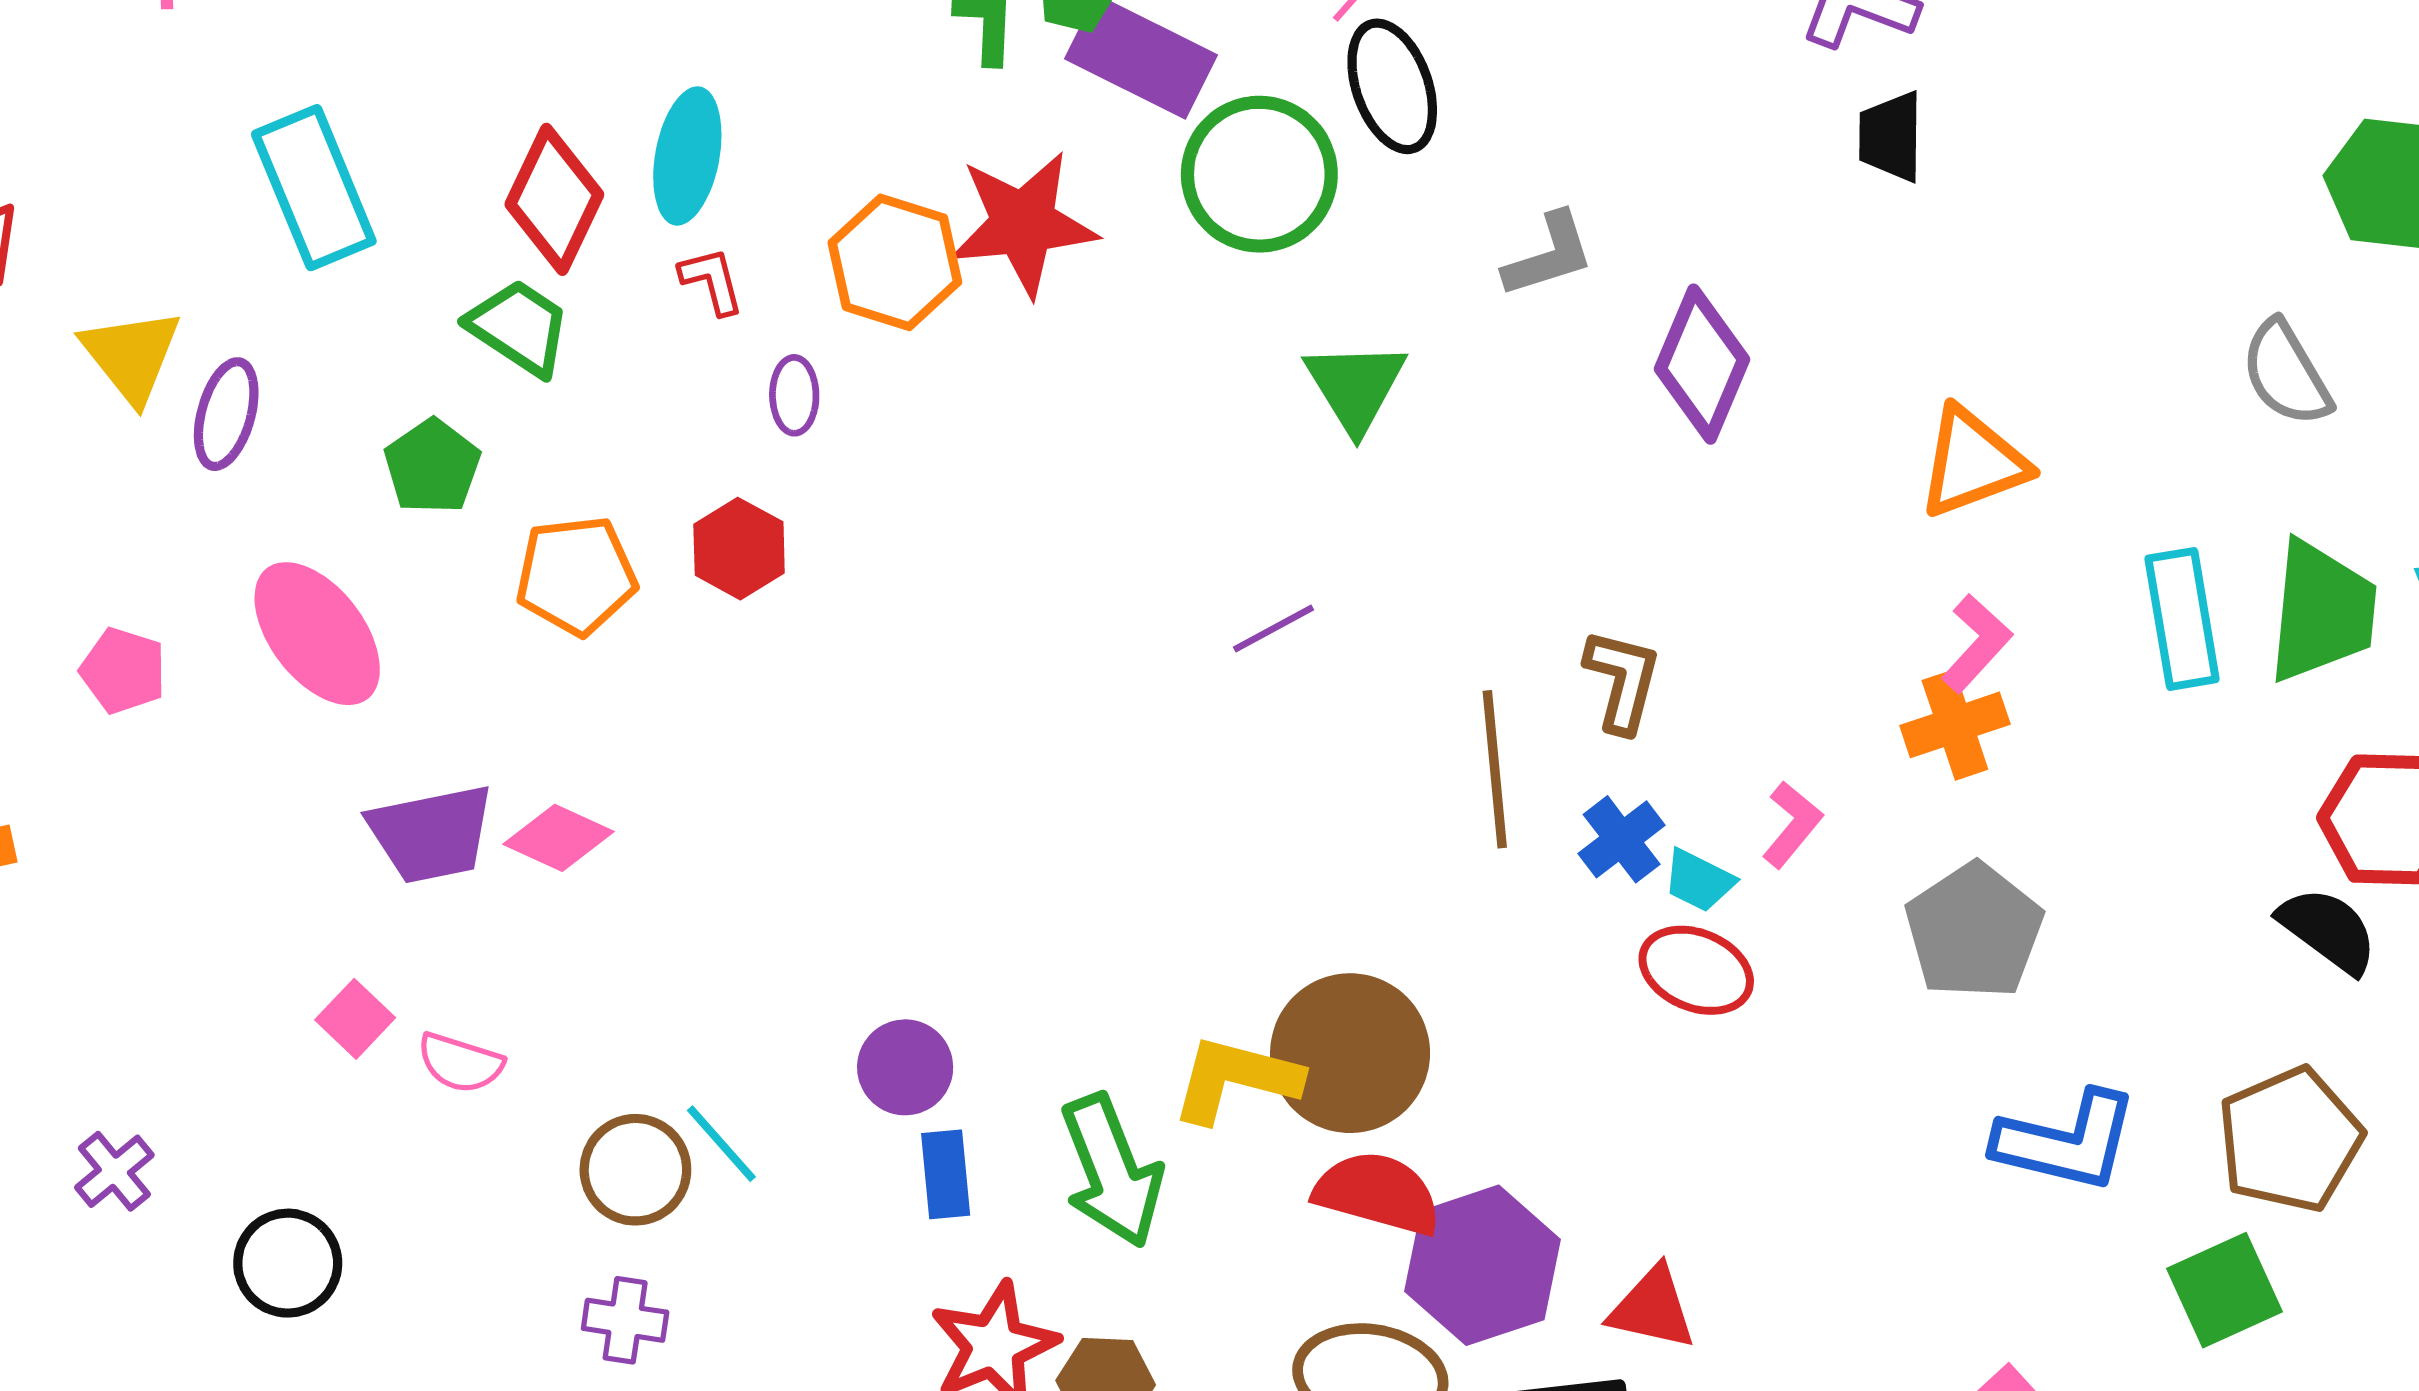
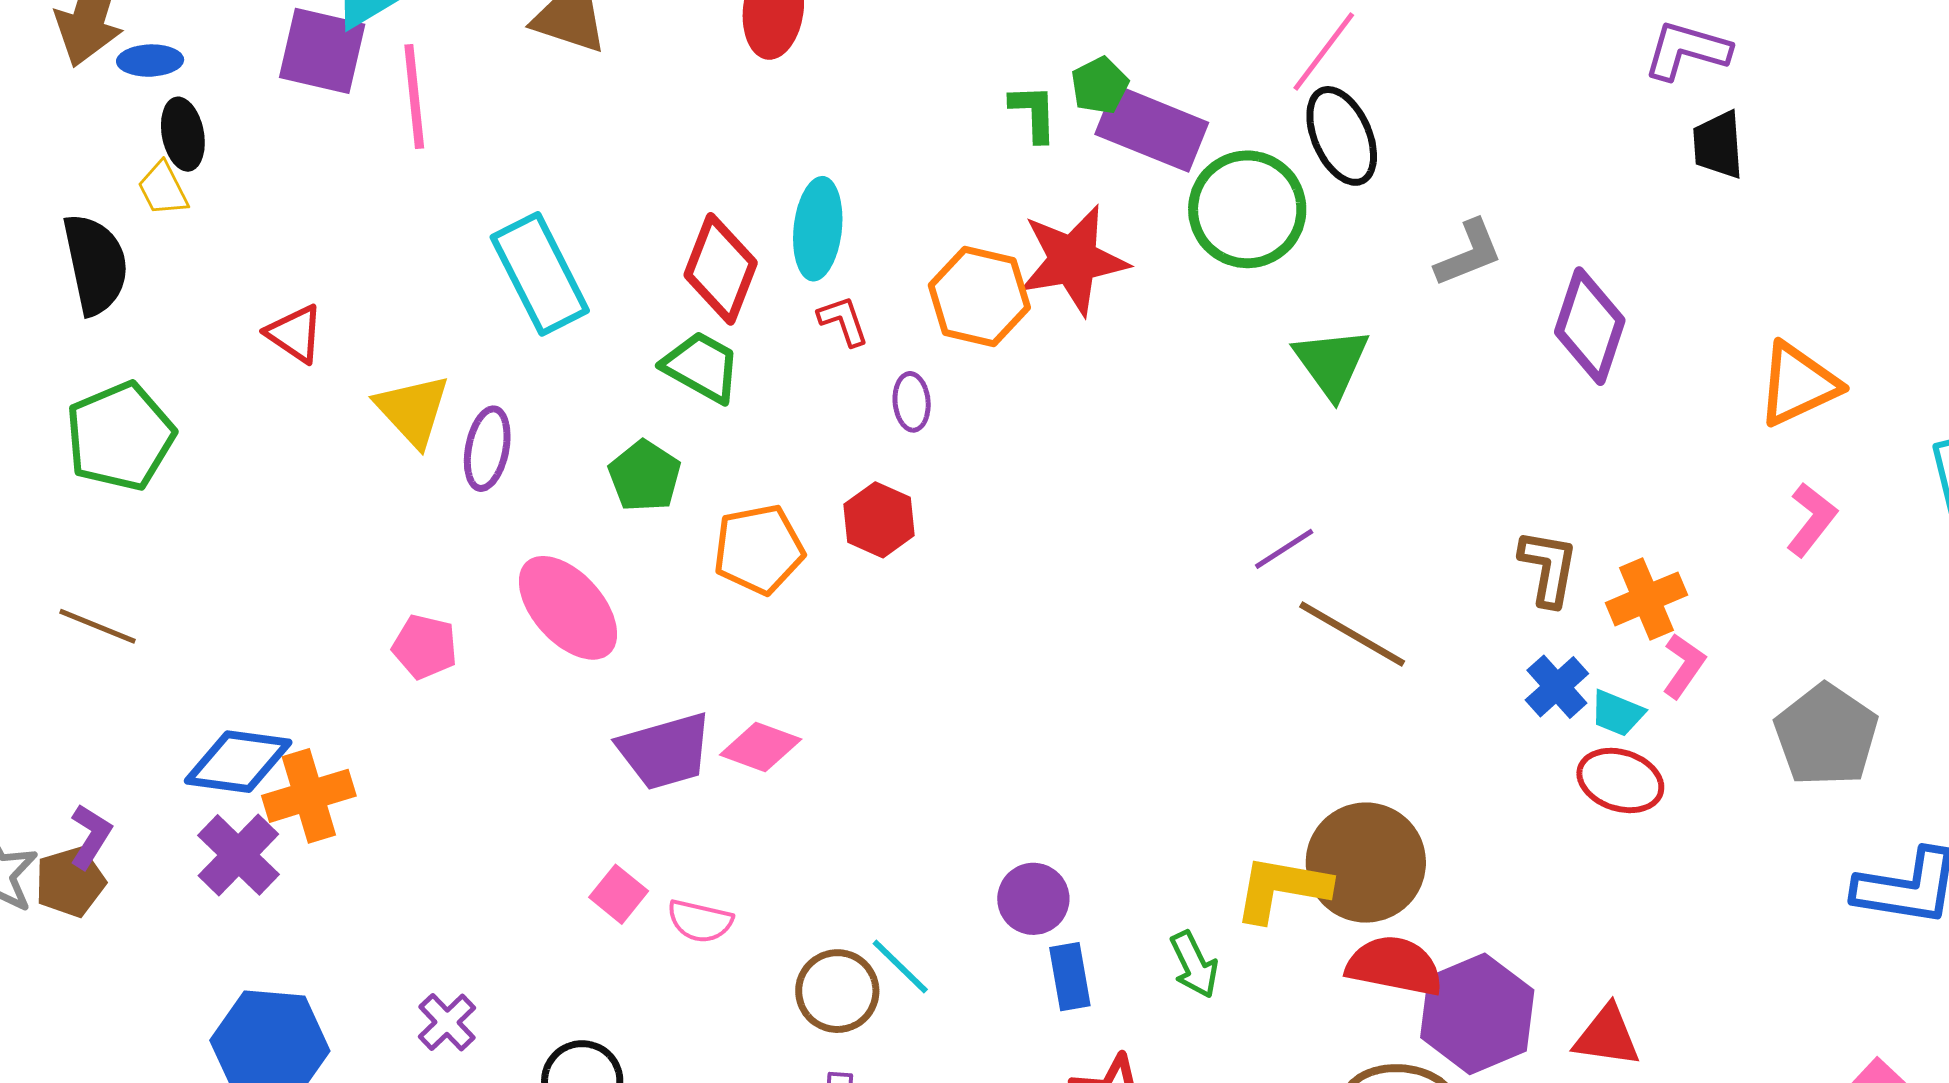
orange cross: (1955, 725) -> (1646, 599), moved
brown line: (1495, 769) -> (1352, 634), moved, turned -50
green arrow: (1112, 1171) -> (1194, 964), size x0.6

